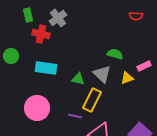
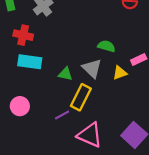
red cross: (41, 34) -> (23, 35), moved
pink circle: (37, 108) -> (20, 106), size x0.7
purple line: (75, 116) -> (62, 115), turned -40

